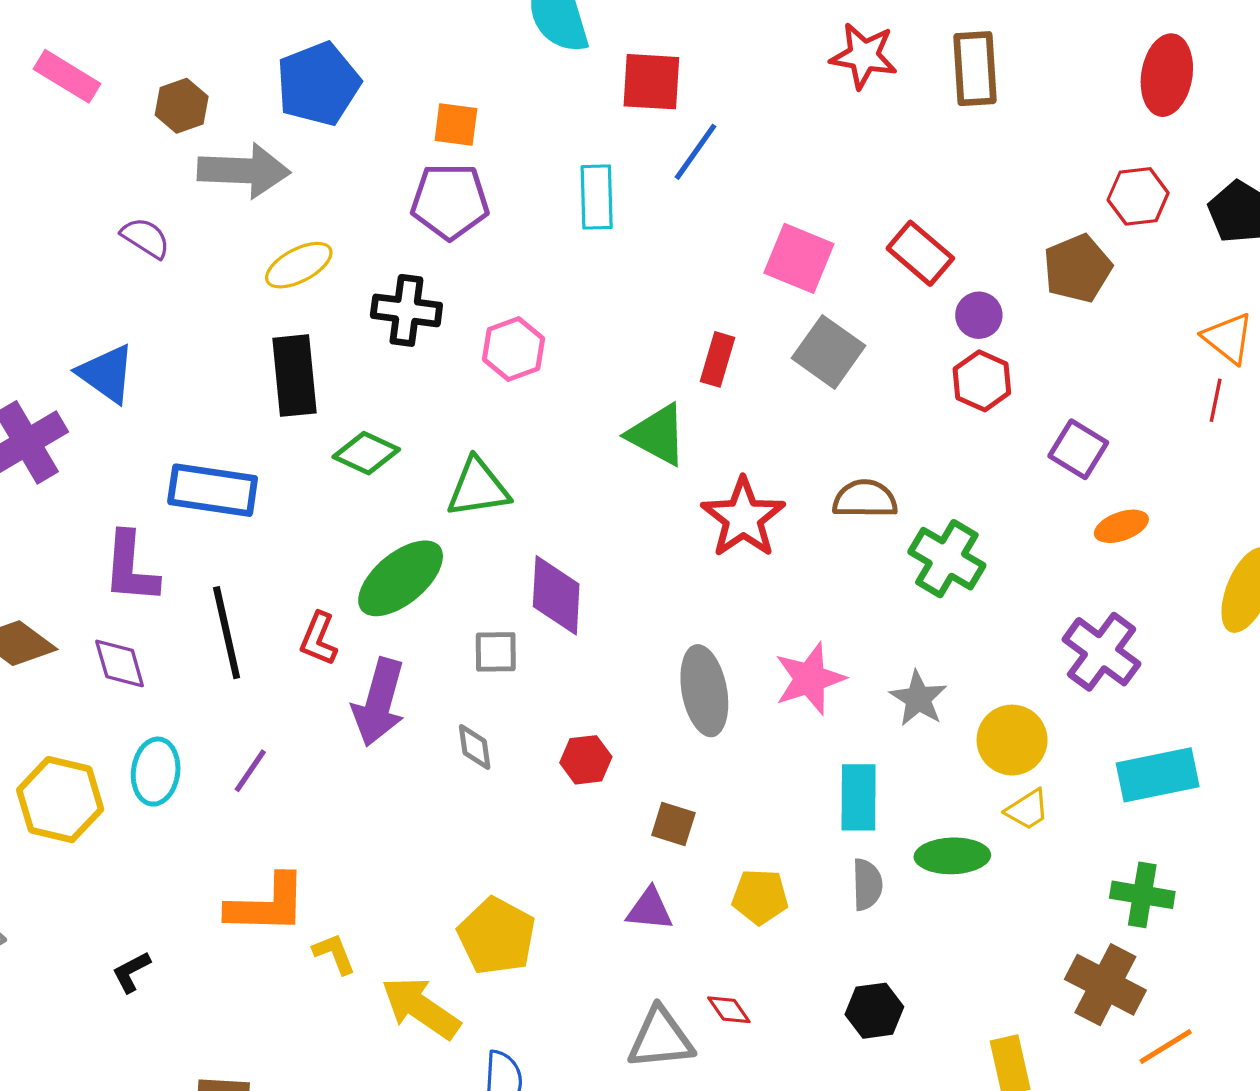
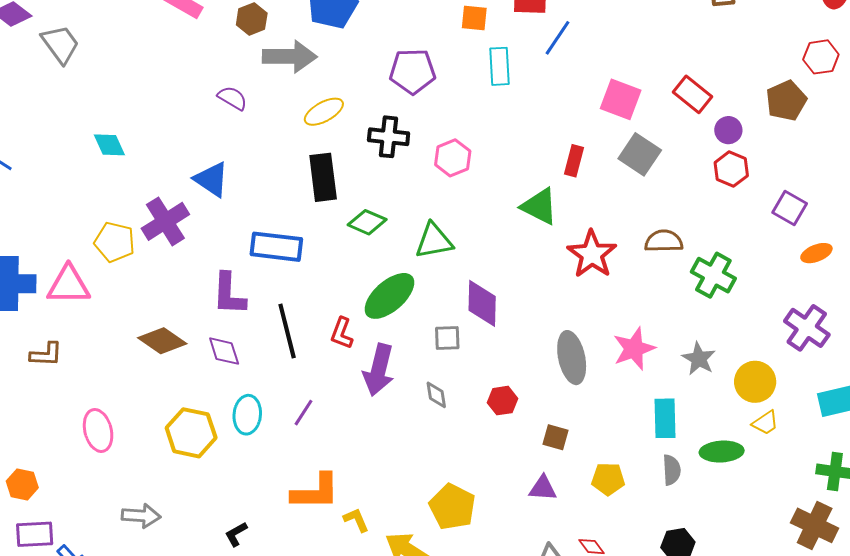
orange square: (456, 125) -> (474, 18), moved

